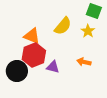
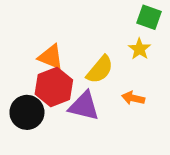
yellow semicircle: (63, 26) -> (100, 70), moved
purple triangle: (53, 67) -> (84, 106), size x1.5

